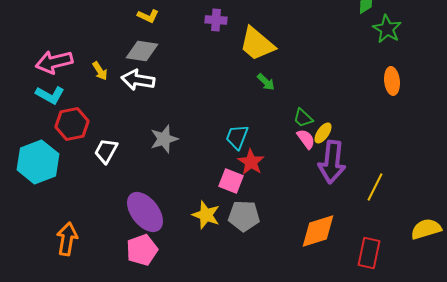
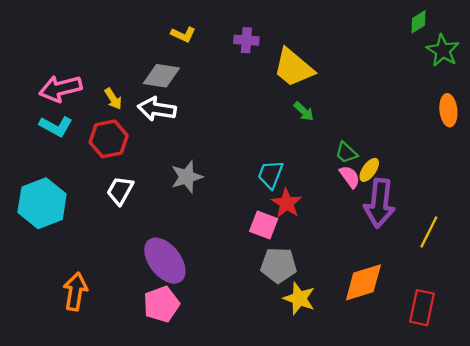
yellow L-shape: (148, 16) -> (183, 34), moved
red hexagon: (72, 124) -> (109, 139), moved
yellow star: (206, 215) -> (299, 298), moved

